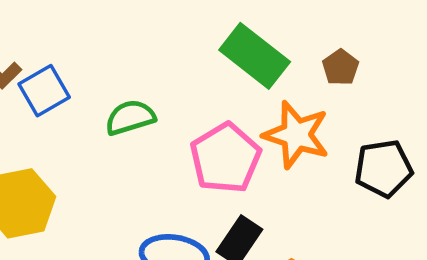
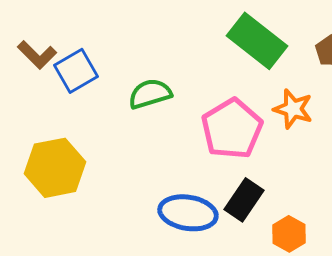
orange star: (296, 135) -> (293, 109), size x0.7

